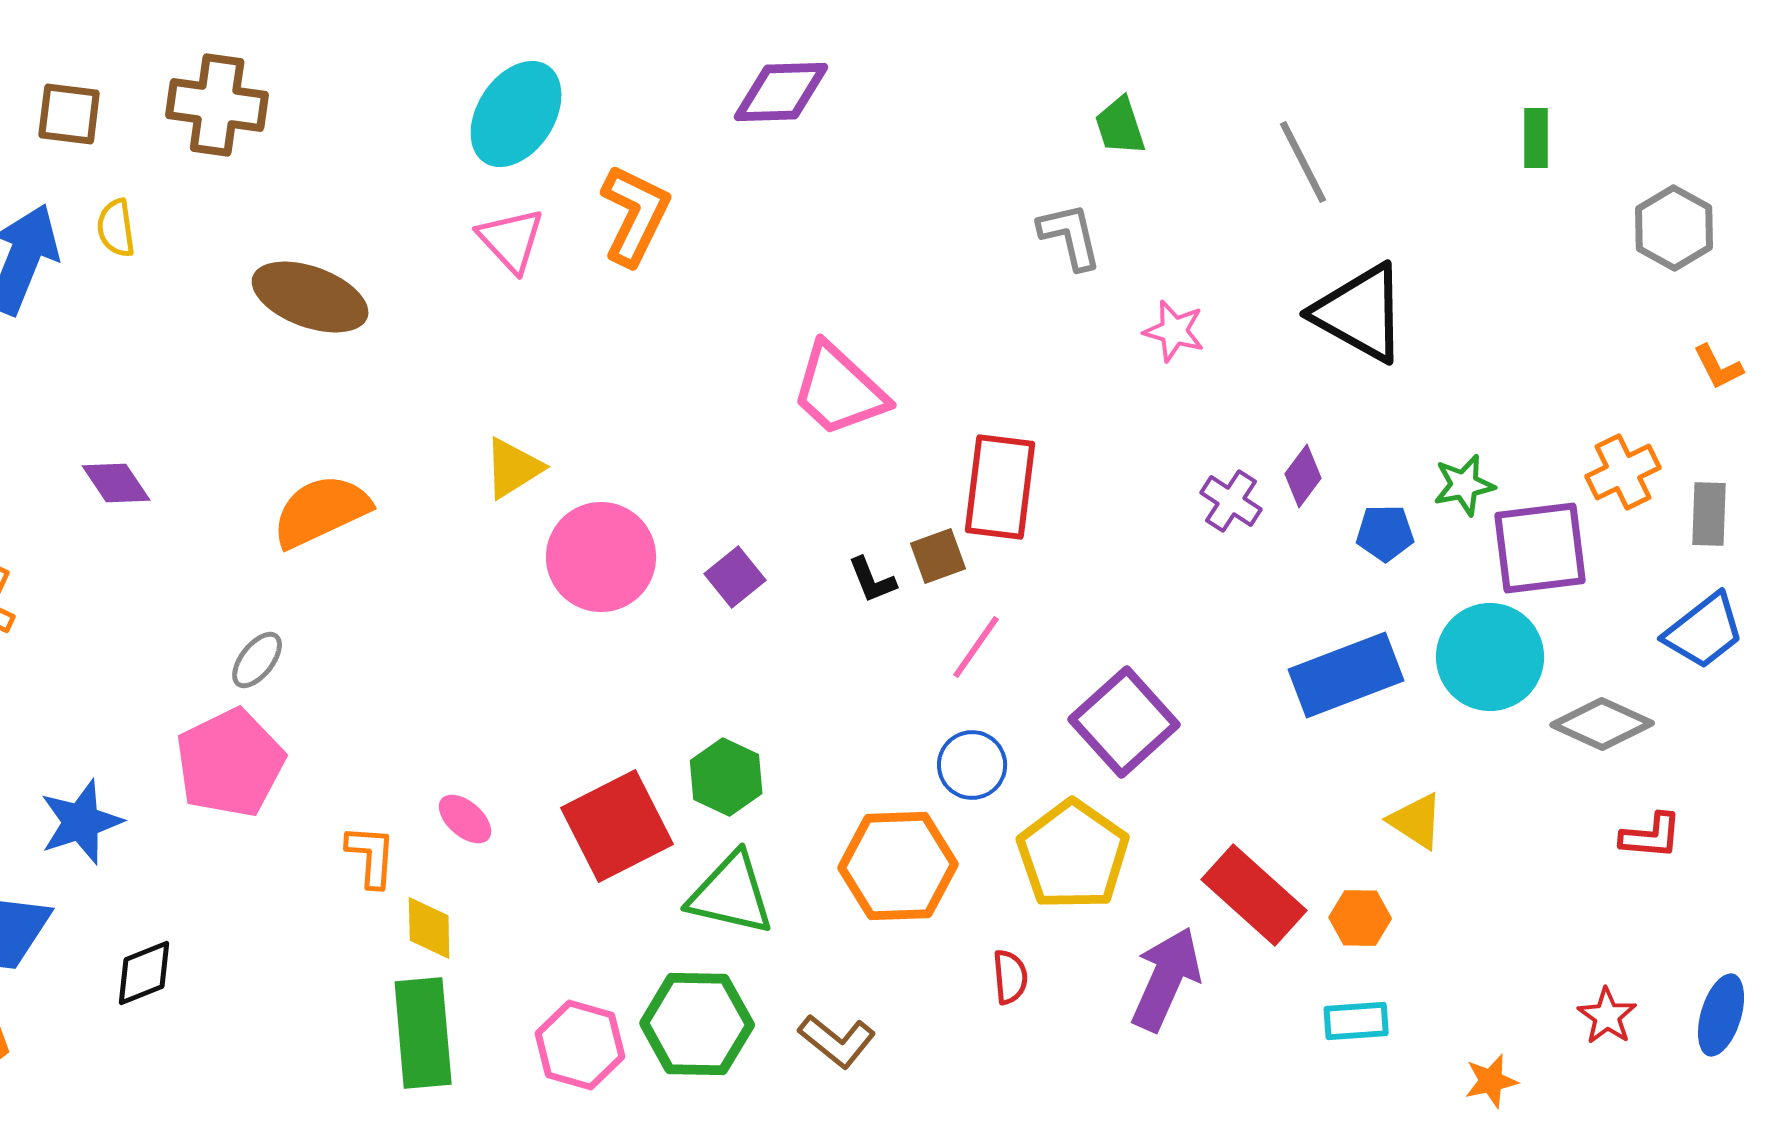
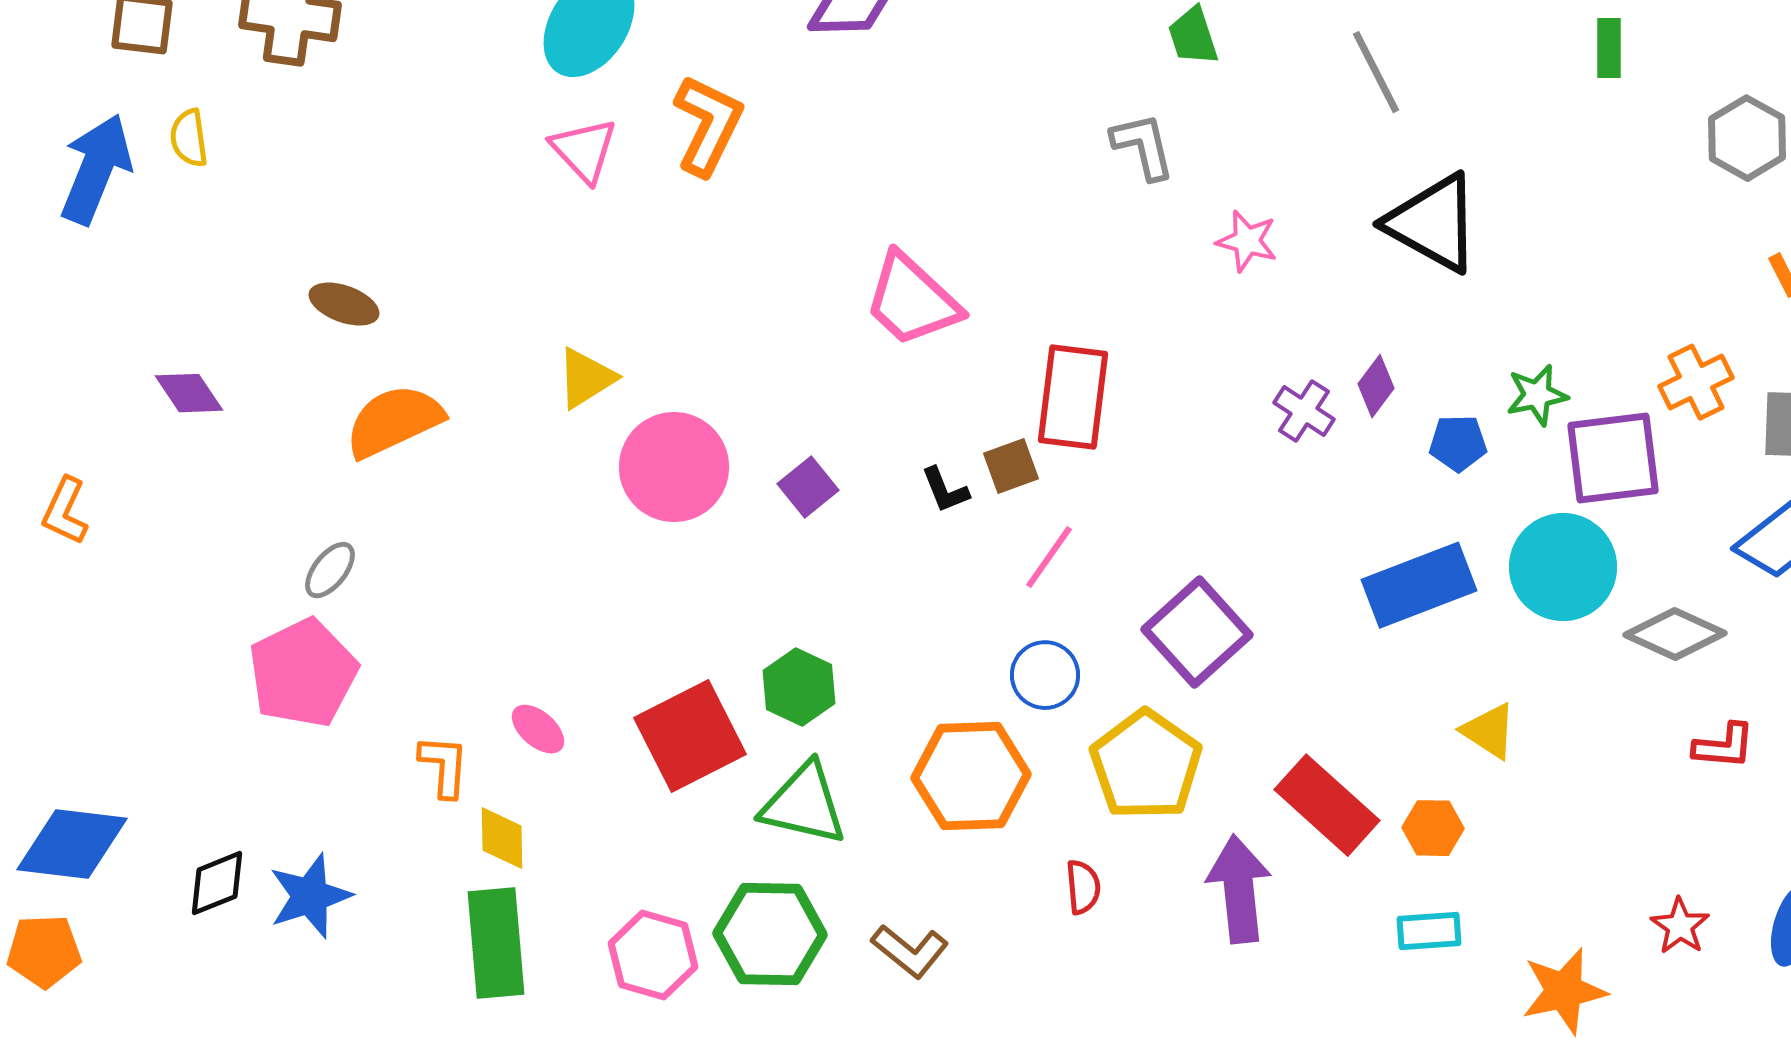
brown ellipse: (310, 297) -> (344, 304), moved, size x0.6
blue star: (81, 822) -> (310, 896), moved
purple arrow: (1166, 979) -> (1239, 889), turned -30
orange star: (1491, 1081) -> (1564, 991), size x1.6

